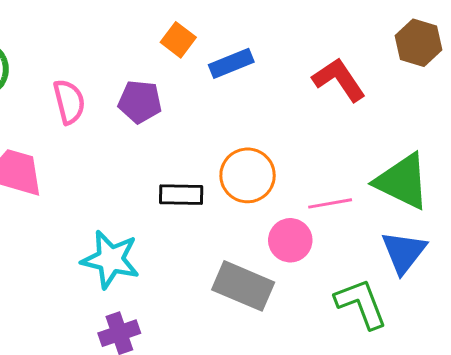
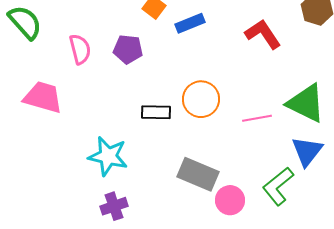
pink circle: (290, 240) -> (230, 200), moved
green L-shape: (361, 304) -> (278, 186), turned -108

